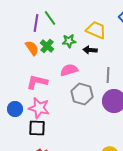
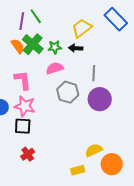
yellow trapezoid: (96, 30) -> (82, 28), turned -60
green star: (69, 41) -> (55, 47), moved
green cross: (47, 46) -> (33, 44), size x1.5
pink L-shape: (37, 82) -> (23, 80), turned 70

